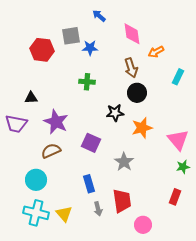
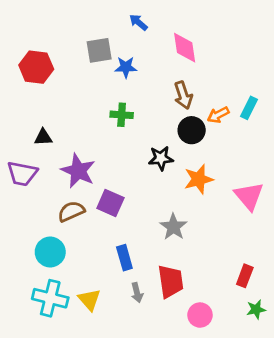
red hexagon: (42, 50) -> (36, 67), moved
orange arrow: (156, 52) -> (218, 115), moved
purple square: (91, 143) -> (110, 203), moved
green star: (183, 167) -> (256, 309), moved

